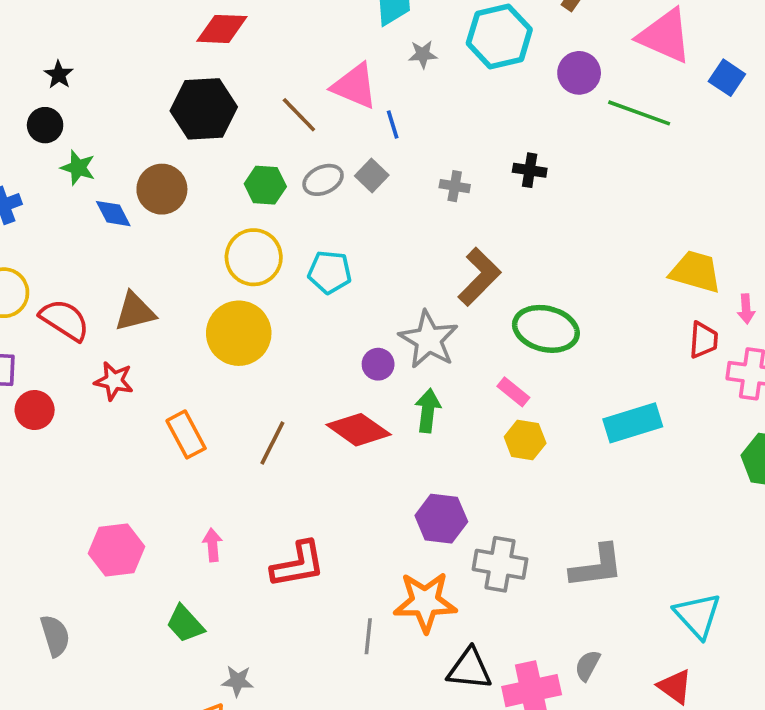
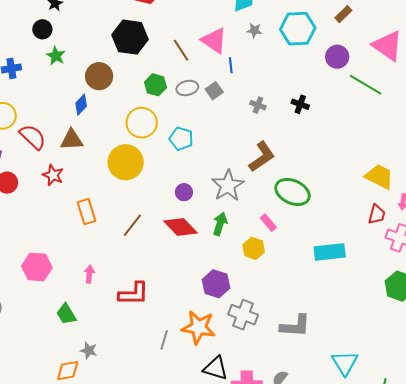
blue diamond: (113, 214) -> (81, 105), moved, turned 60
purple circle: (378, 364) -> (184, 192), moved
yellow hexagon: (525, 440) -> (254, 248), moved

